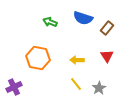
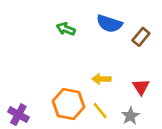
red triangle: (107, 56) -> (141, 87), moved
orange hexagon: (38, 58) -> (68, 104), moved
purple cross: (14, 87) -> (18, 115), turned -35

